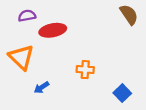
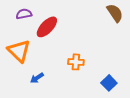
red ellipse: (53, 30) -> (47, 27), turned -35

